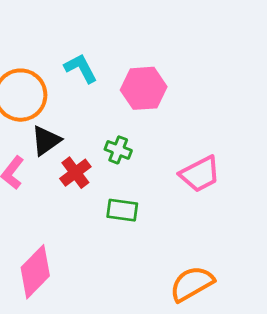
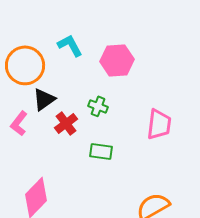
pink trapezoid: (200, 174) -> (159, 124), turned -56

